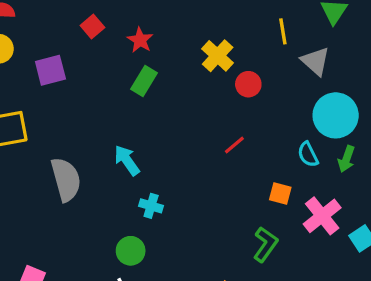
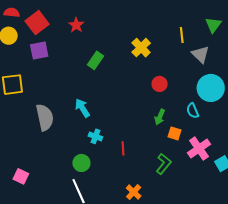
red square: (92, 27) -> (37, 23), moved, size x1.6
red star: (140, 40) -> (76, 25), moved
red circle: (248, 84) -> (160, 84), moved
red line: (234, 145) -> (123, 148), moved, turned -56
green arrow: (346, 159) -> (160, 117), moved

